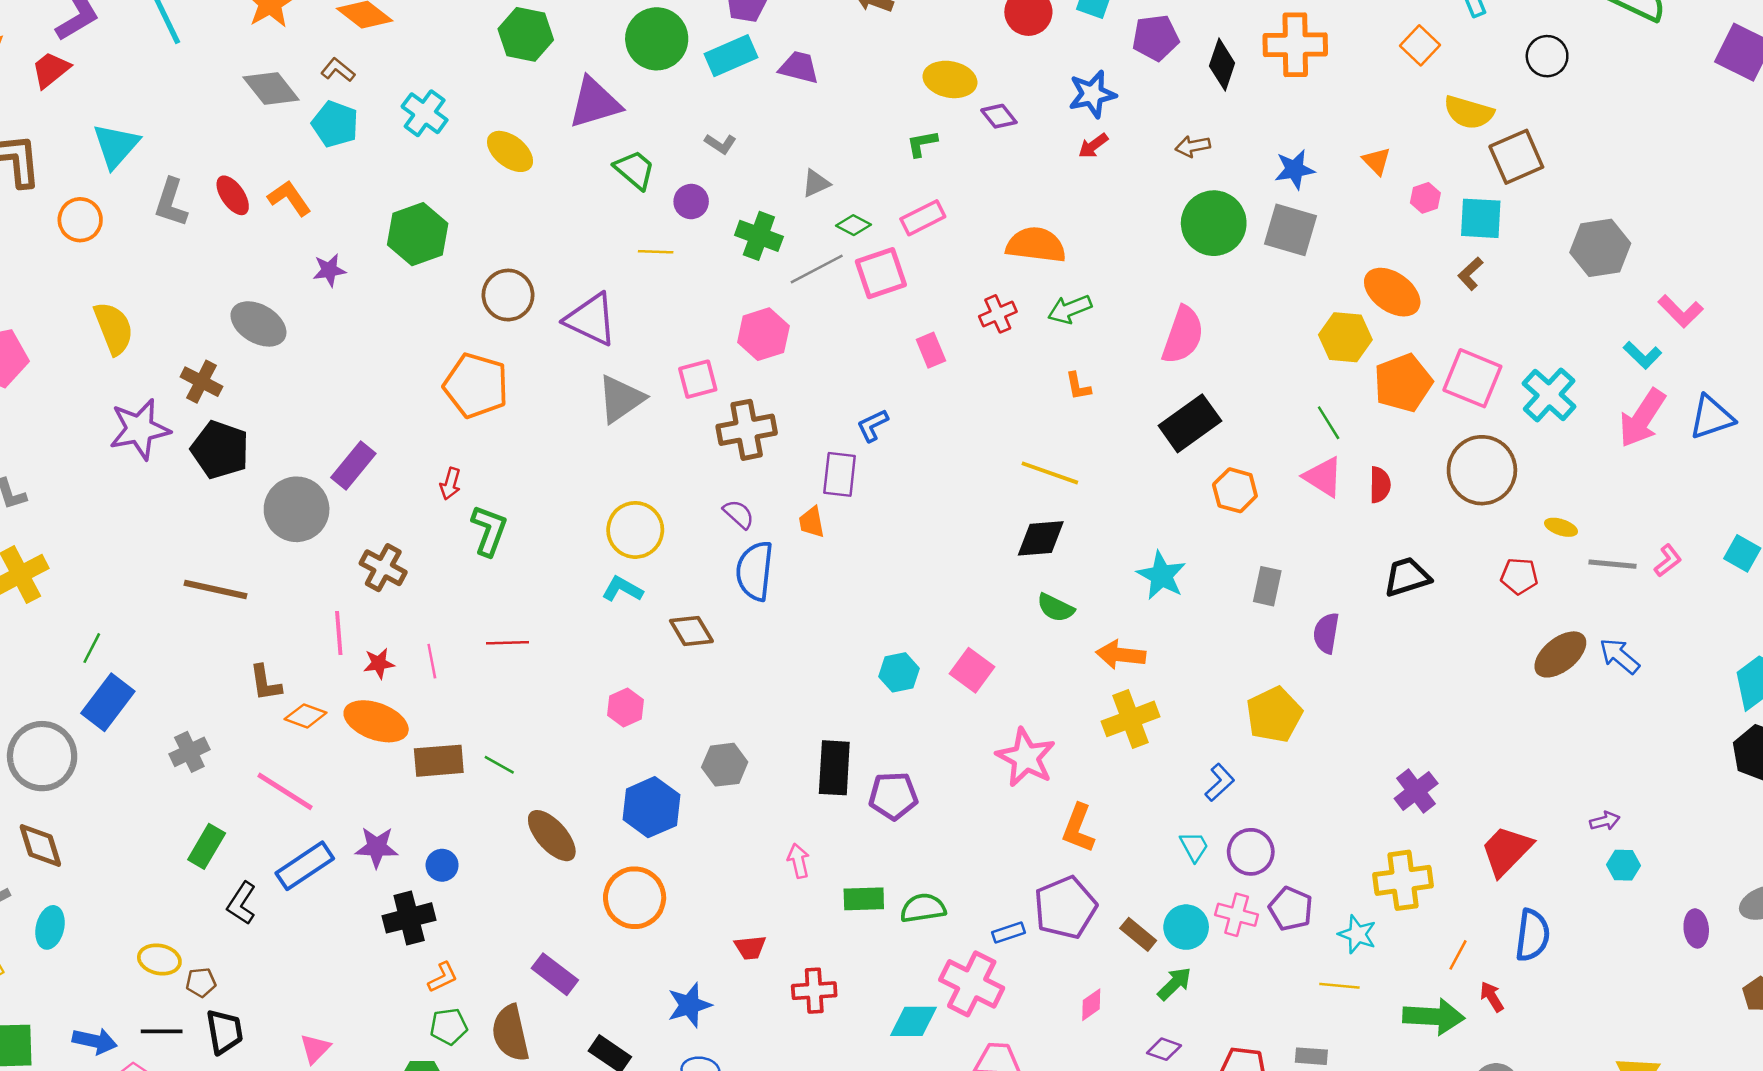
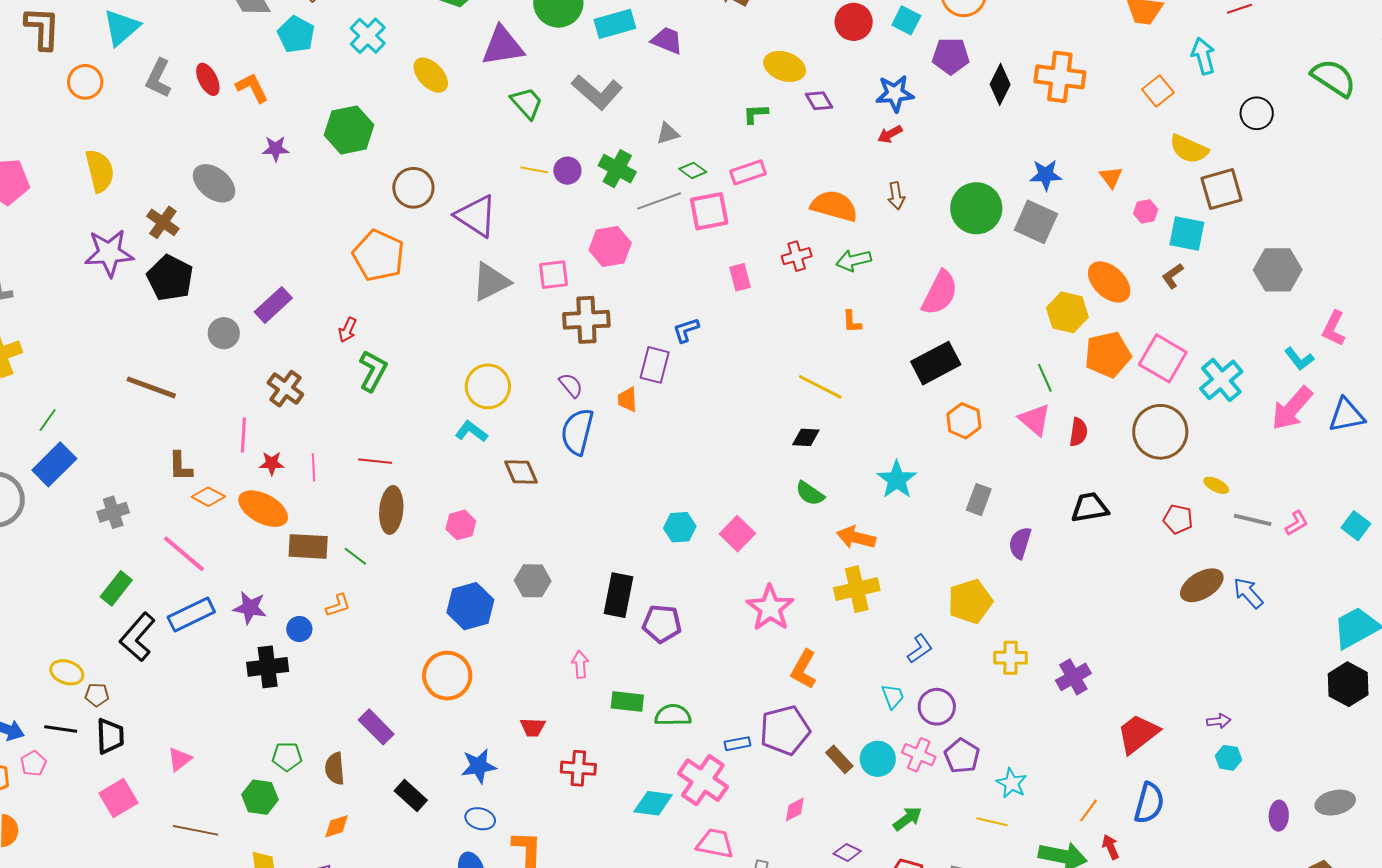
gray L-shape: (720, 144) -> (597, 92), size x2.0
brown arrow: (1193, 146) -> (896, 196), moved, turned -96
purple circle: (691, 202) -> (567, 171), moved
pink L-shape: (1681, 311) -> (1334, 328), turned 63
gray circle: (297, 509) -> (224, 333), size x0.6
black diamond: (1041, 538) -> (806, 437), size x0.7
brown ellipse: (552, 836) -> (391, 510), moved, turned 39
yellow cross: (1403, 880) -> (1011, 658), moved, size x0.7
black L-shape: (242, 903) -> (138, 637), size x1.4
orange L-shape: (443, 977) -> (338, 605), moved
green arrow: (1174, 984) -> (908, 819), moved
brown semicircle: (510, 1033) -> (335, 768), size x0.7

